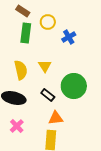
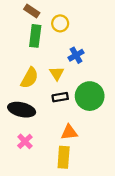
blue cross: (69, 37) -> (76, 55), moved
yellow semicircle: (21, 70) -> (30, 78), turned 42
black rectangle: (48, 95) -> (60, 97), moved, turned -48

